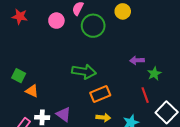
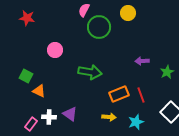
pink circle: (56, 21) -> (55, 50), moved
green star: (154, 74) -> (167, 72), moved
orange rectangle: (100, 94) -> (119, 94), moved
red line: (145, 95) -> (141, 95), moved

